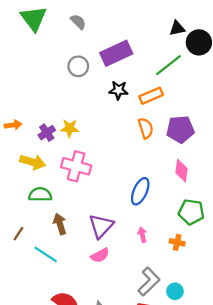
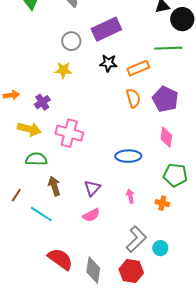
green line: (168, 65) -> (168, 48), moved, turned 36
yellow star: (70, 128) -> (63, 70), moved
purple pentagon: (180, 129) -> (165, 99), turned 30
blue ellipse: (140, 191) -> (128, 156), turned 65
purple triangle: (101, 226) -> (92, 188), size x0.7

